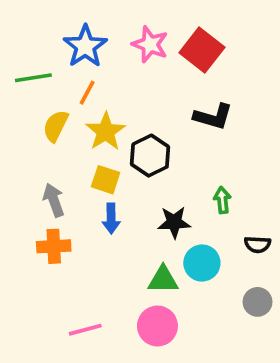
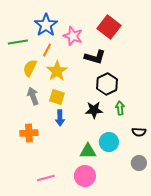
pink star: (150, 44) -> (73, 36), moved
black L-shape: (213, 117) -> (95, 57), moved
black hexagon: (150, 156) -> (107, 84), moved
gray arrow: (54, 200) -> (33, 96), moved
black star: (174, 222) -> (94, 110), moved

